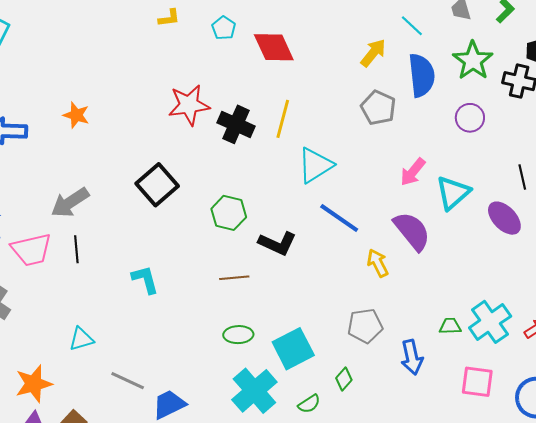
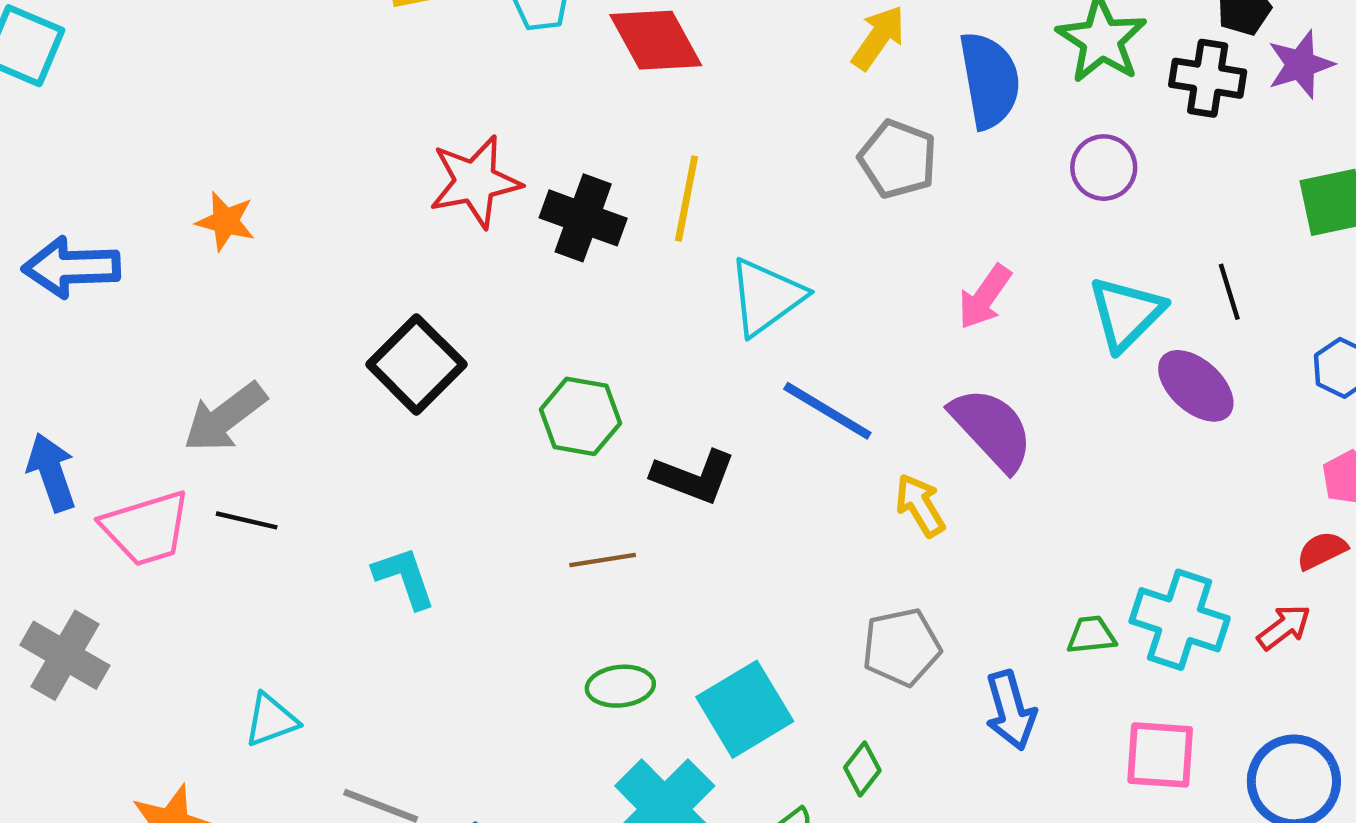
cyan triangle: (453, 193) -> (1126, 313), moved
black line: (76, 249) -> (247, 520), turned -68
cyan cross: (490, 322) -> (1180, 620), turned -33

